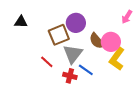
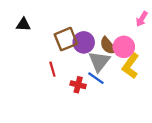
purple circle: (76, 23) -> (84, 42), moved
gray triangle: (73, 54) -> (99, 61), moved
red line: (47, 62) -> (52, 69), turned 32

